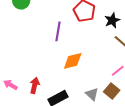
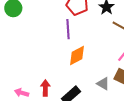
purple line: (58, 31) -> (68, 29), moved

